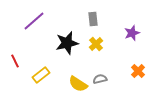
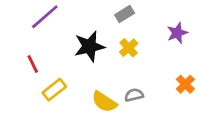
gray rectangle: (93, 19) -> (125, 14), turned 64
red line: (15, 61) -> (33, 64), moved

